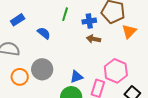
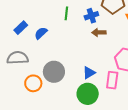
blue semicircle: (44, 33) -> (41, 33), moved, turned -72

